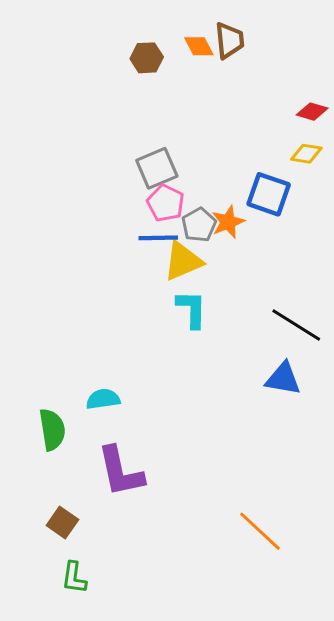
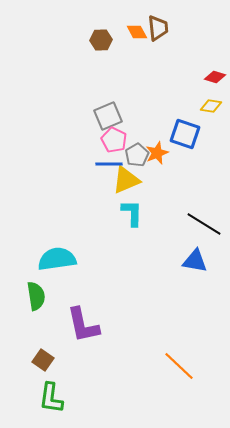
cyan semicircle: (103, 399) -> (57, 259), moved, size x1.6
green L-shape: (74, 578) -> (51, 398), size x1.4

